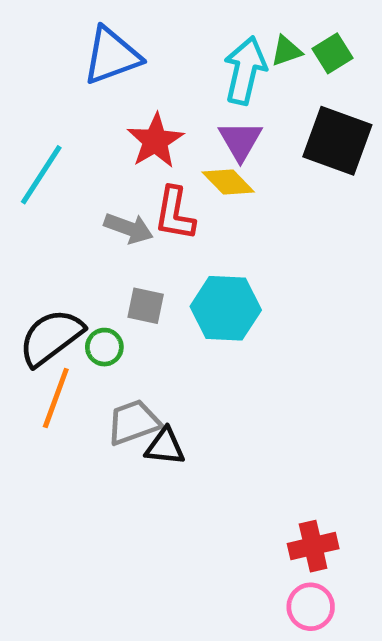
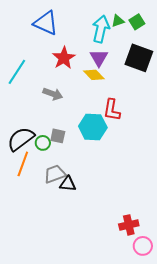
blue triangle: (112, 56) -> (46, 23), turned 44
red L-shape: (175, 214) -> (112, 110), moved
gray square: (146, 306) -> (58, 136), moved
pink circle: (311, 607) -> (143, 246), moved

